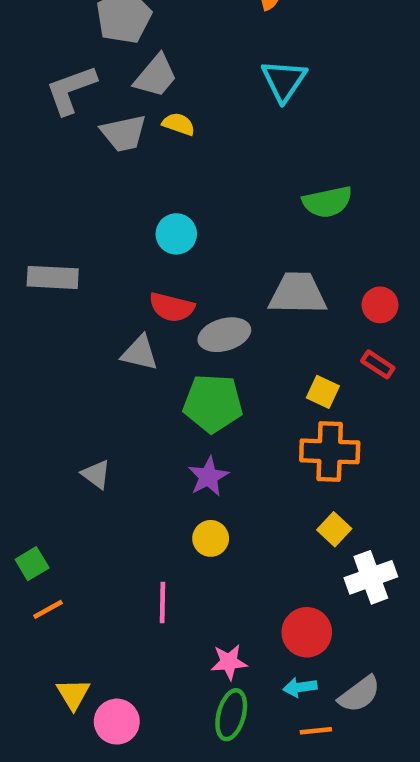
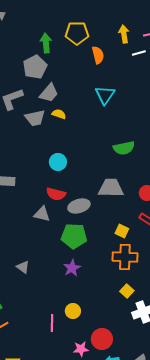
yellow circle: (211, 538) -> (73, 311), moved
red circle: (307, 632) -> (102, 339), moved

